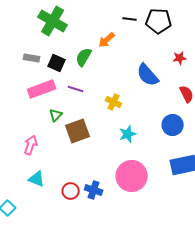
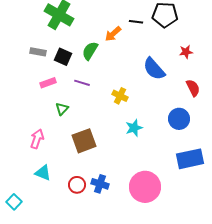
black line: (130, 19) -> (136, 22), moved
pink rectangle: (42, 89) -> (48, 83), size x0.6
brown square: (78, 131) -> (84, 141), moved
pink circle: (132, 176) -> (145, 187), moved

